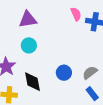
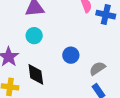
blue circle: (64, 73) -> (71, 55), moved

